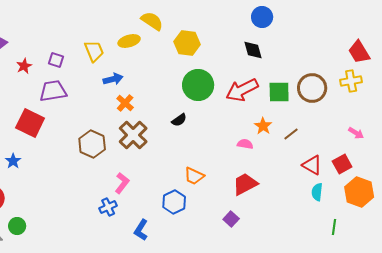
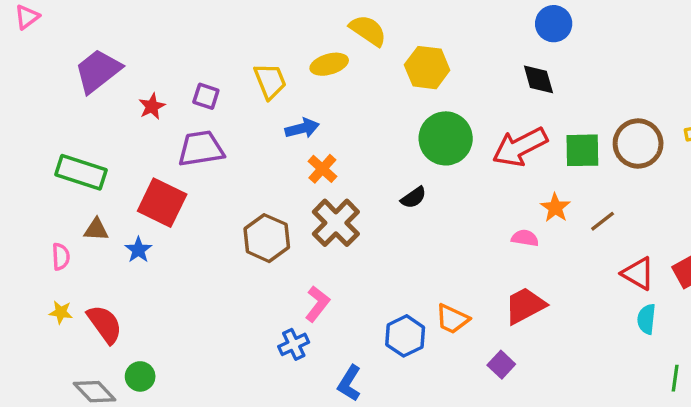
blue star: (13, 161) -> (138, 250), moved
orange trapezoid: (194, 176) -> (452, 319), moved

